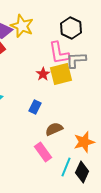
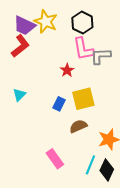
black hexagon: (71, 28) -> (82, 23), moved
yellow square: (61, 74) -> (83, 99), moved
pink rectangle: (43, 152) -> (55, 159), moved

